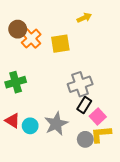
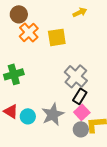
brown circle: (18, 29) -> (19, 14), moved
gray cross: (80, 84) -> (76, 76), turned -30
pink square: (98, 116) -> (82, 112), moved

